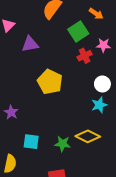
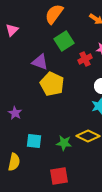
green square: (78, 32) -> (64, 41), moved
purple triangle: (30, 44) -> (40, 62), moved, turned 30

